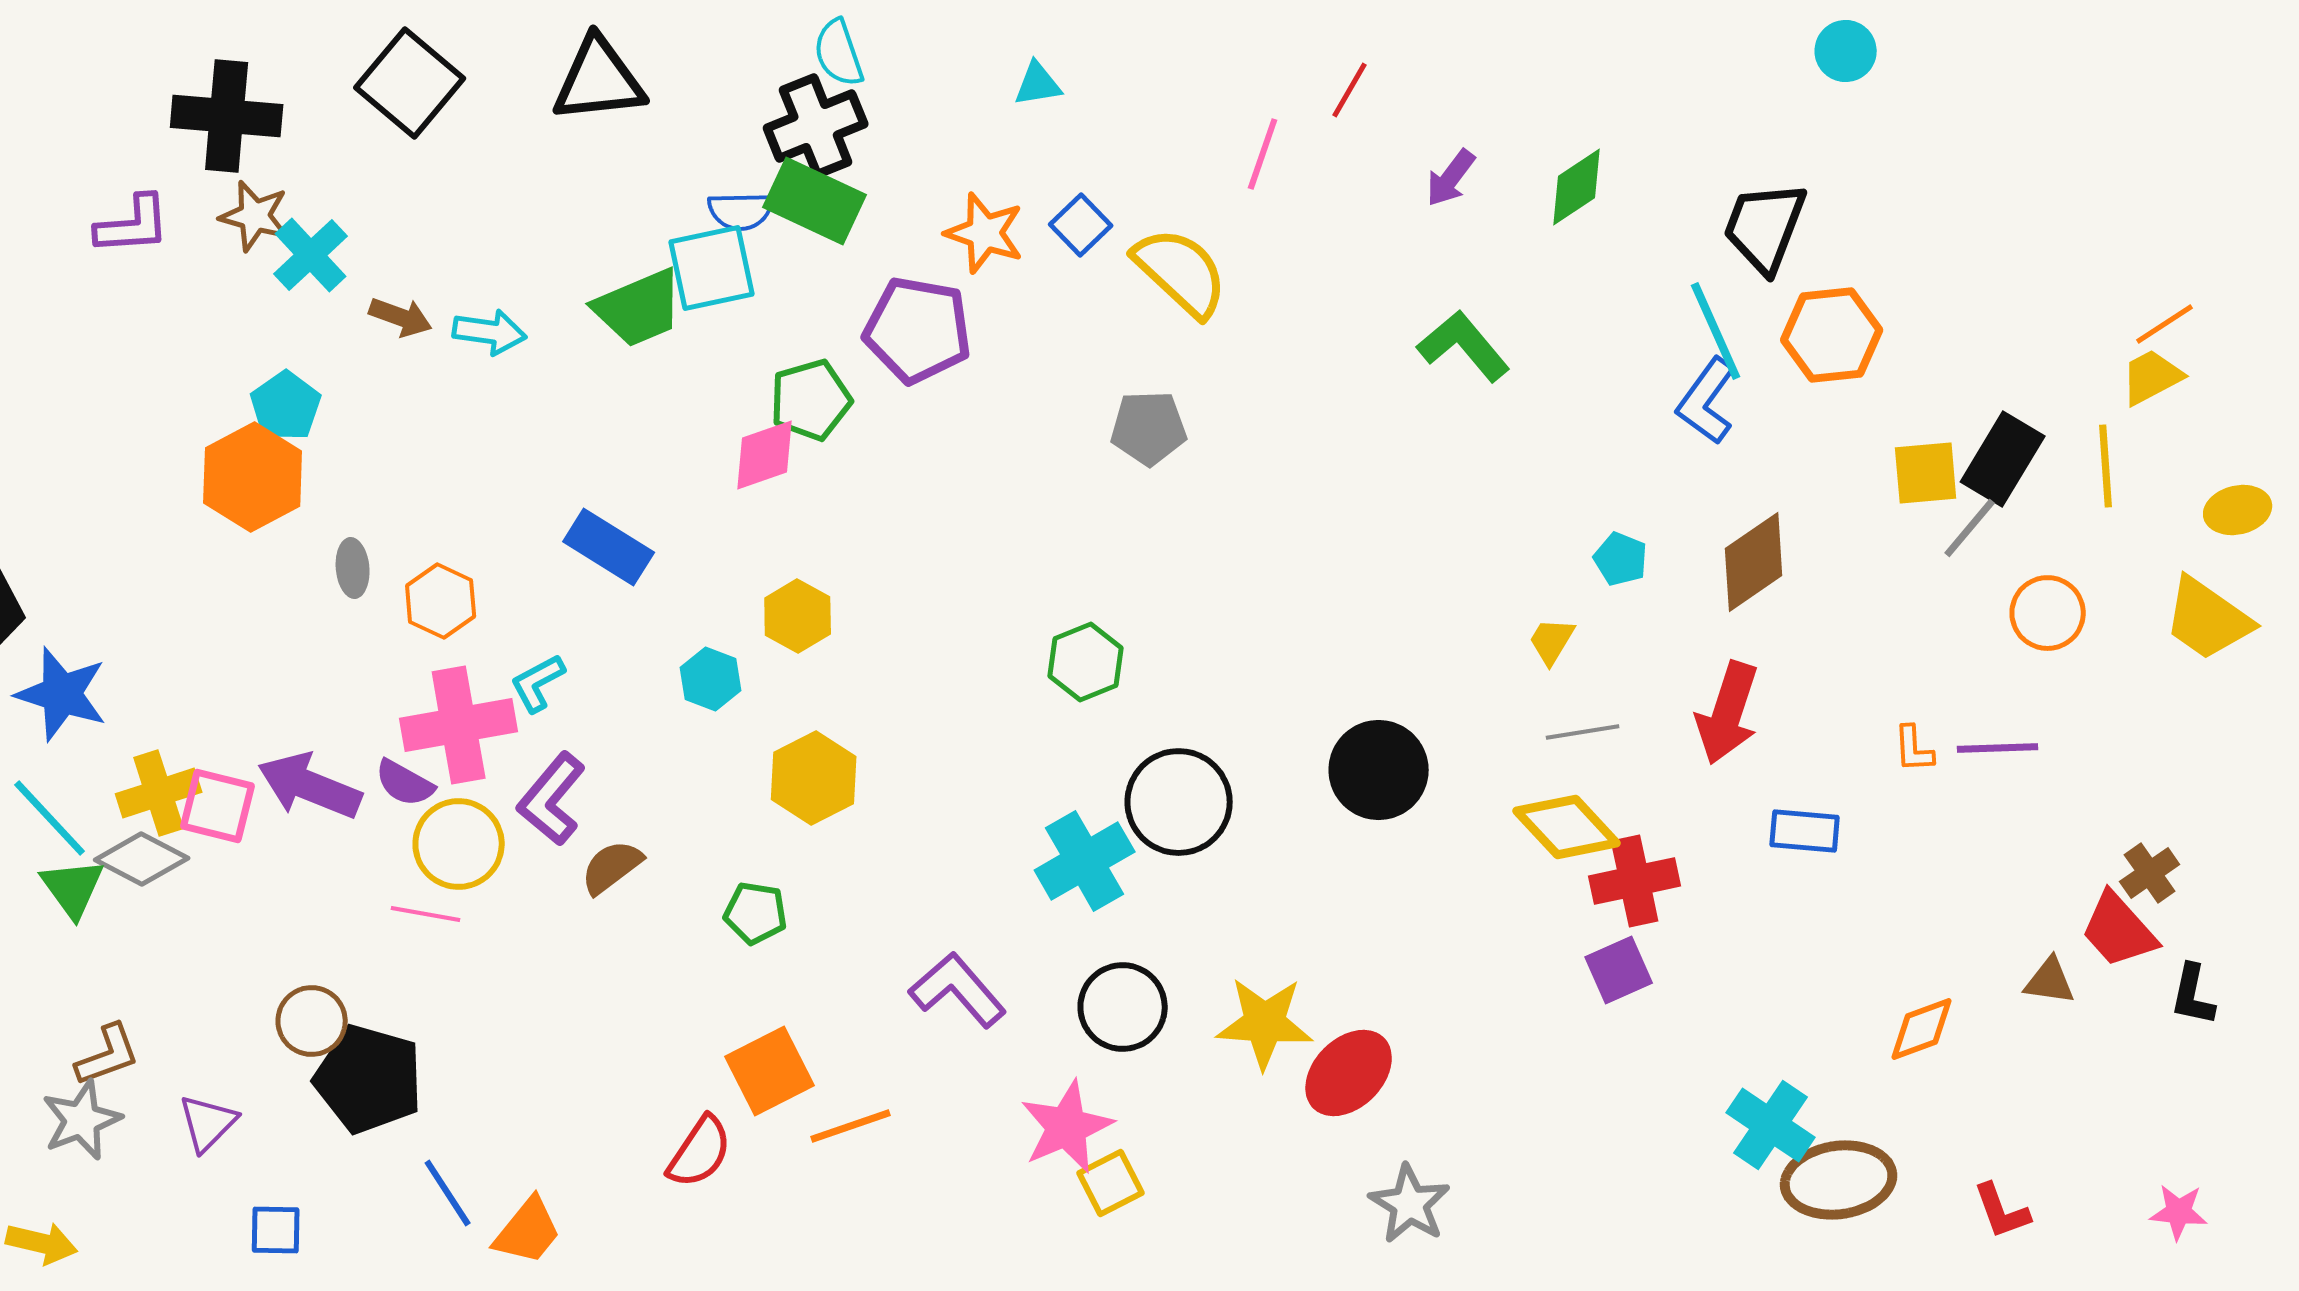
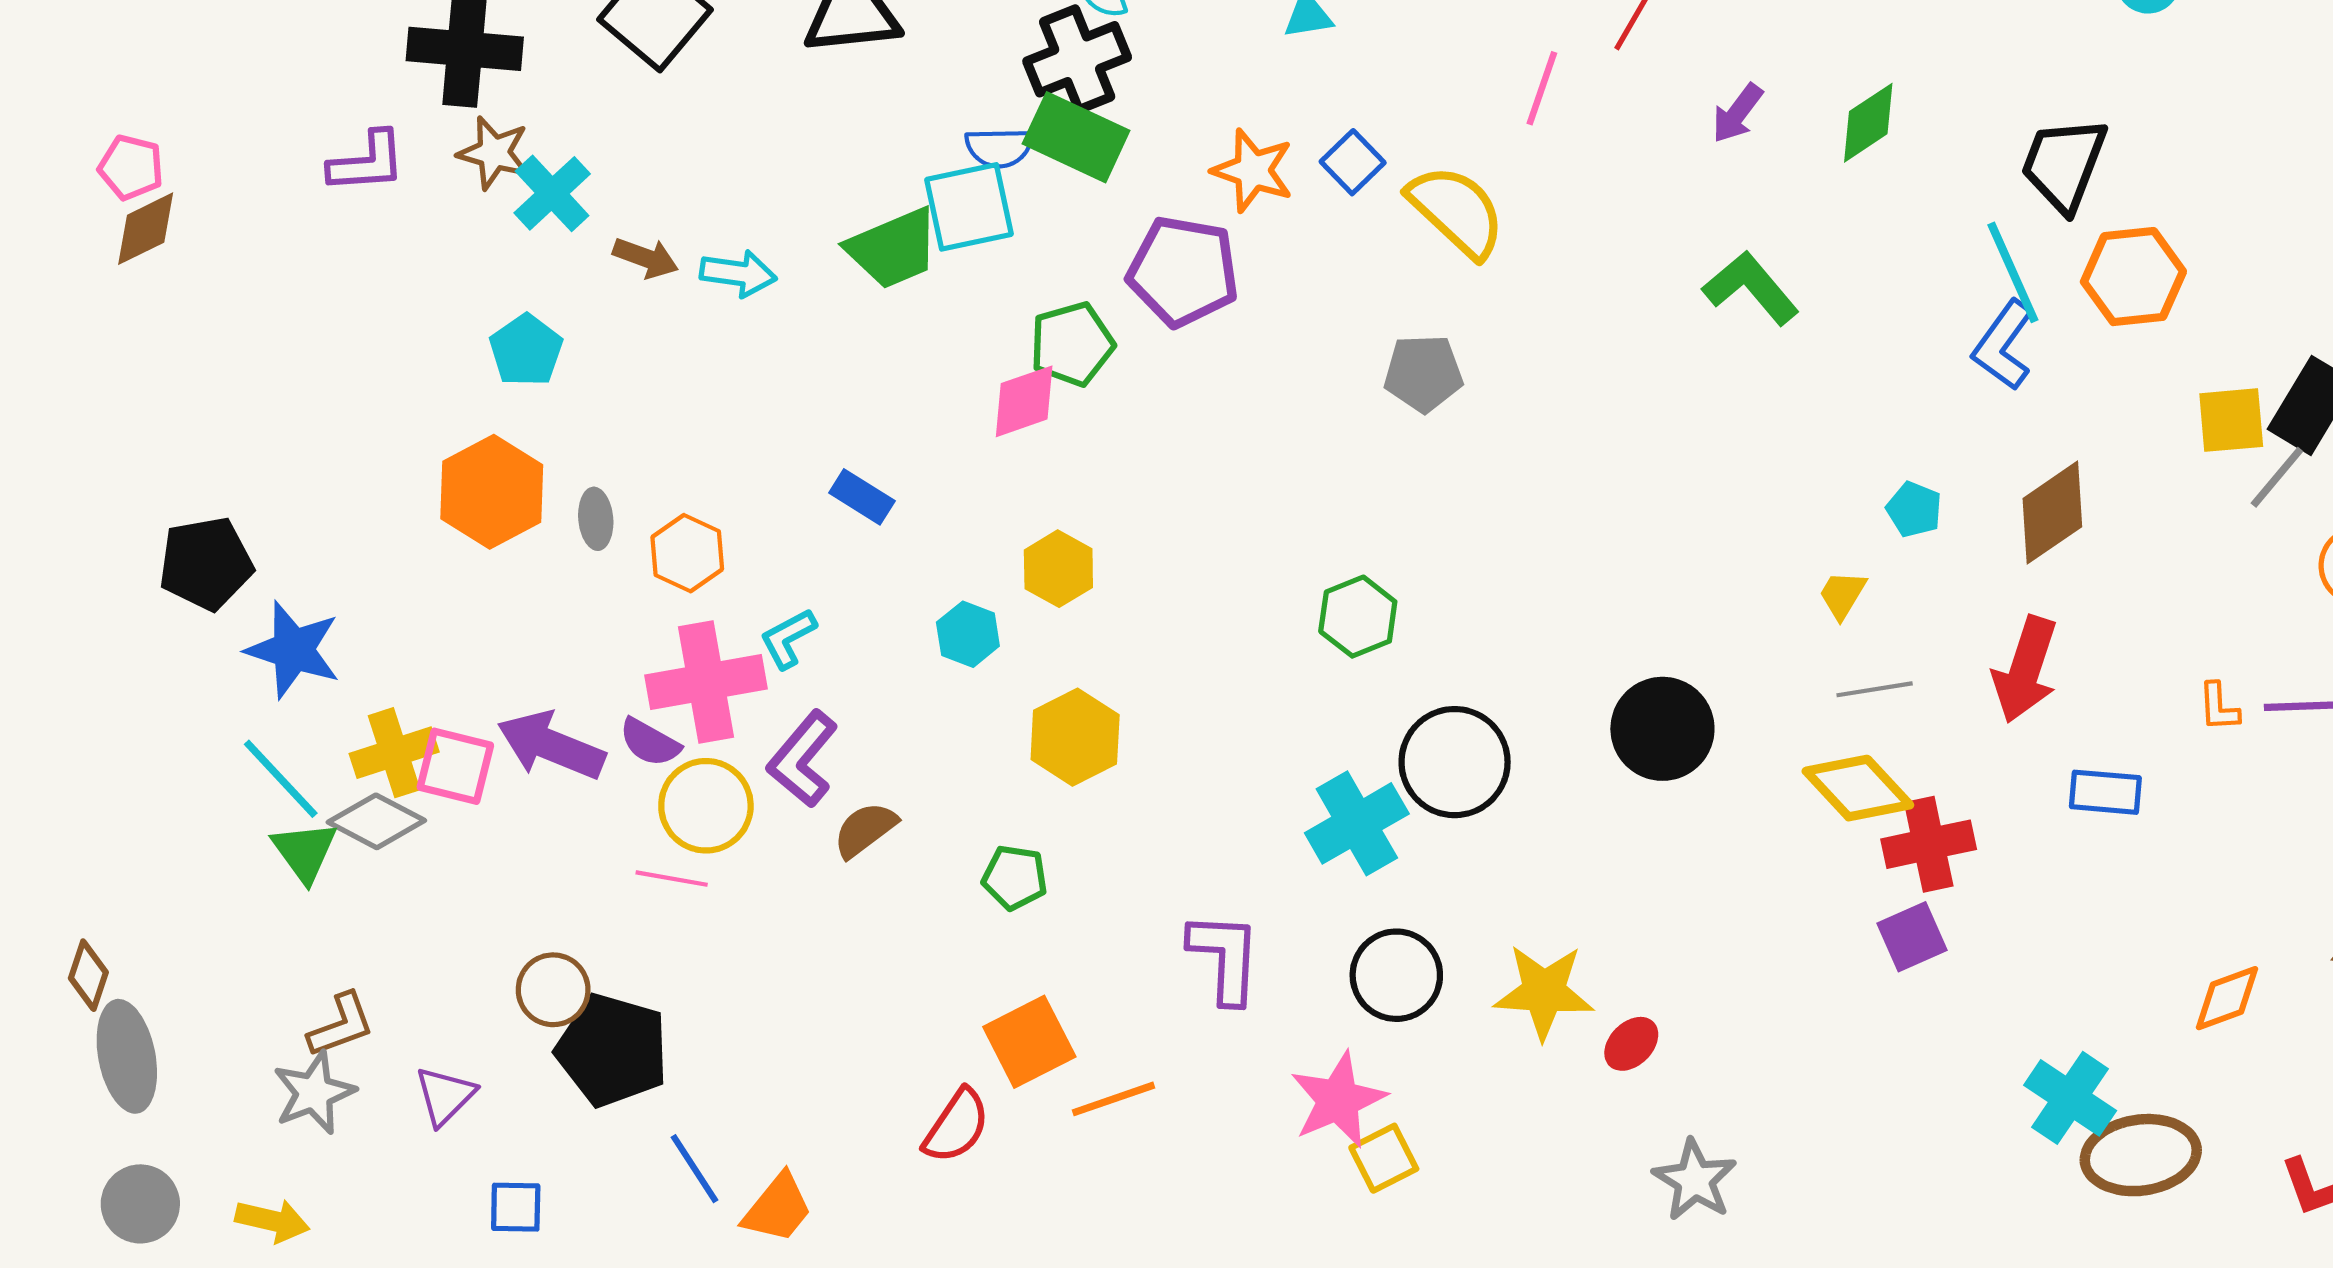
orange hexagon: (253, 477) -> (492, 492), moved
blue rectangle: (609, 547) -> (862, 497), size x0.7
purple L-shape: (958, 990) -> (1225, 958), turned 44
red ellipse: (1349, 1073) -> (1631, 1044), size x0.6

